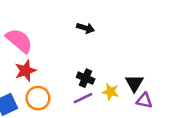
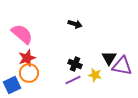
black triangle: (134, 83) -> (109, 58), moved
orange circle: (38, 98) -> (29, 73), moved
purple triangle: (144, 101) -> (122, 66), moved, size x1.5

